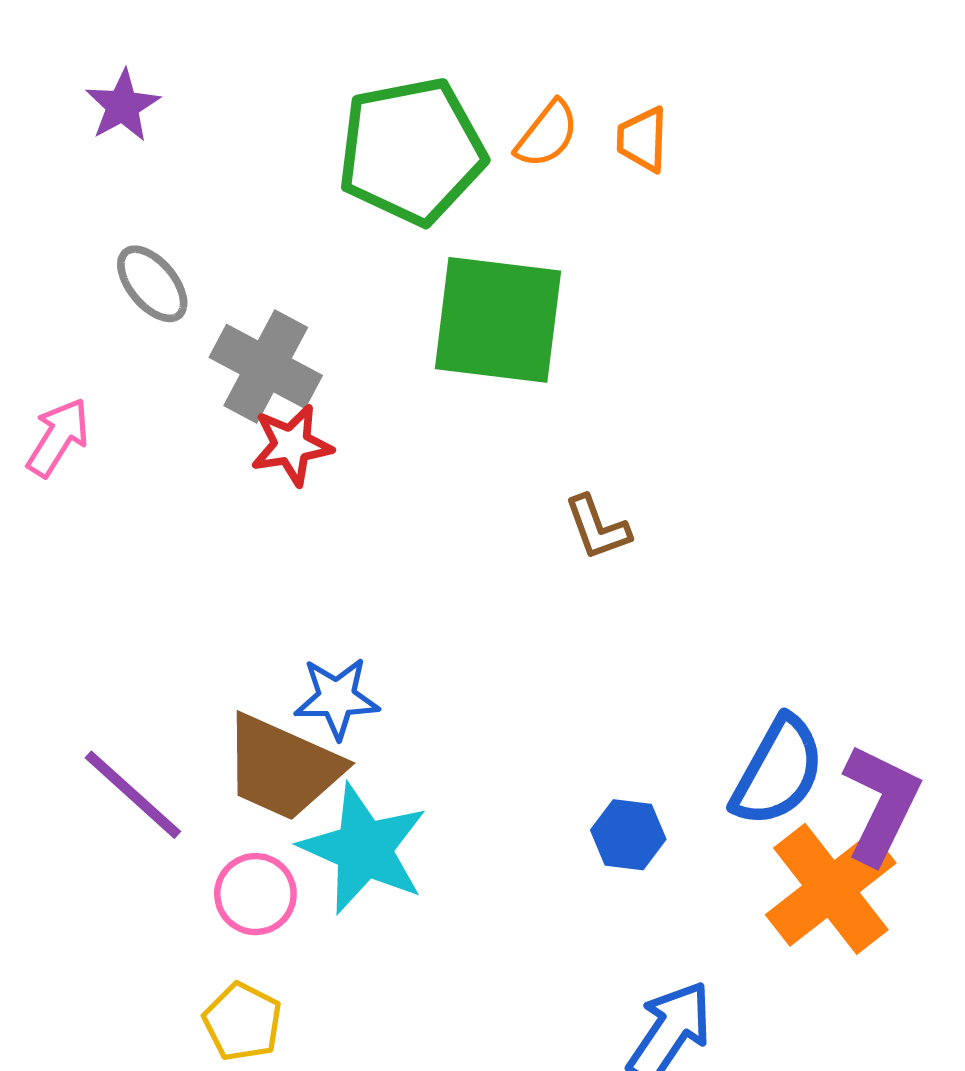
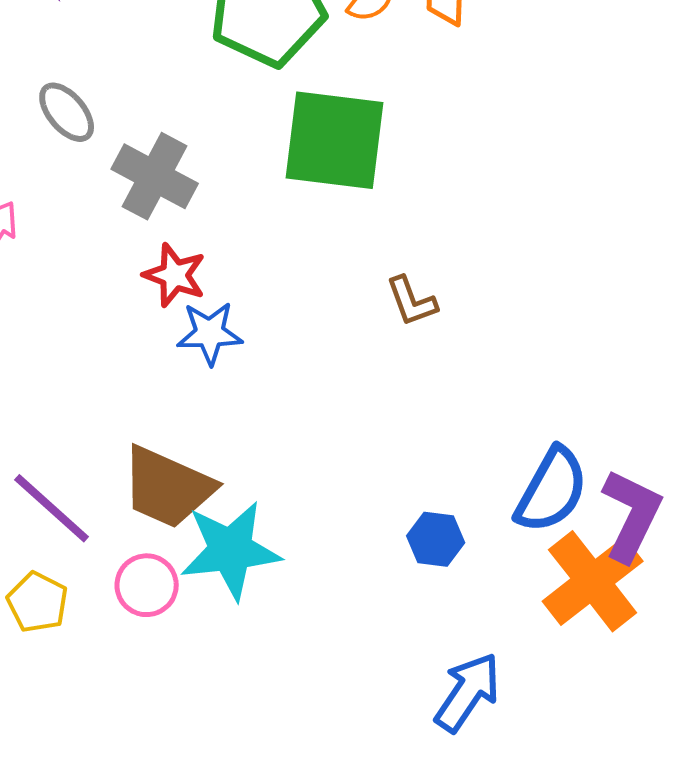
red star: (292, 445) -> (175, 275), moved, turned 30
blue star: (337, 698) -> (210, 333), moved
cyan star: (364, 849) -> (231, 550), turned -30
yellow pentagon: (243, 1022) -> (38, 602), moved

